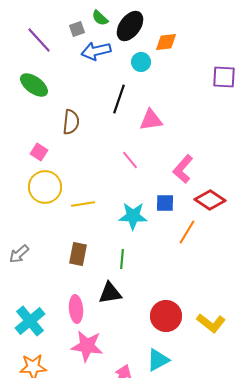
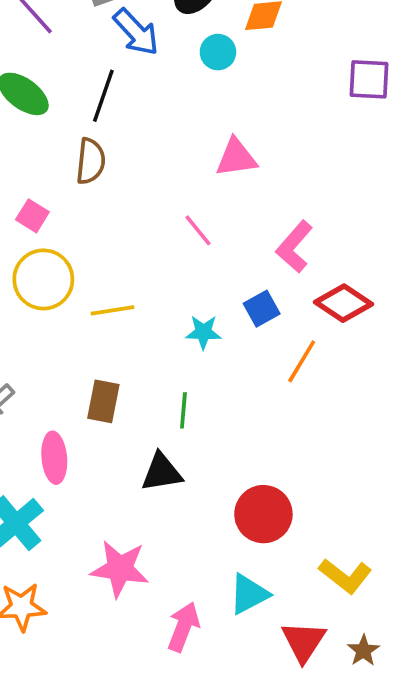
blue arrow: (96, 51) -> (136, 32), turned -120
black line: (119, 99) -> (103, 96), moved
blue square: (165, 203) -> (262, 309), turned -30
cyan star: (133, 216) -> (203, 332), size x0.7
pink ellipse: (76, 309) -> (54, 458), moved
yellow L-shape: (211, 323) -> (345, 576), moved

